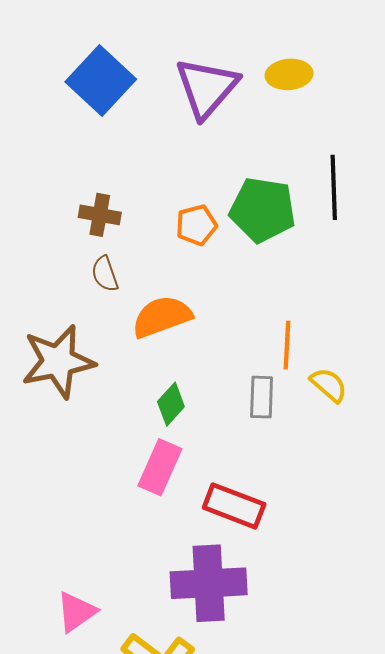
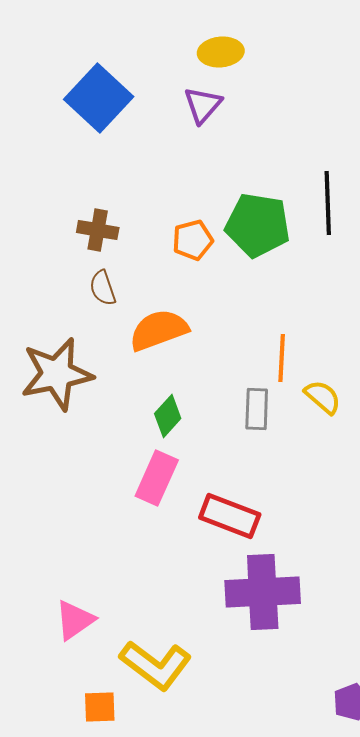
yellow ellipse: (289, 74) -> (221, 52), moved
purple triangle: (207, 88) -> (203, 105), size x0.6
purple cross: (209, 583) -> (263, 592), moved

